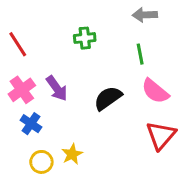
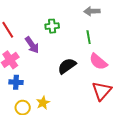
purple arrow: (57, 88) -> (32, 45), moved
blue cross: (31, 124) -> (16, 82), turned -32

